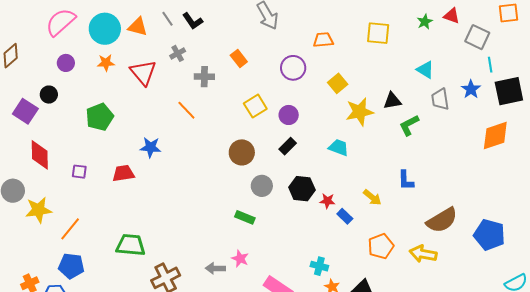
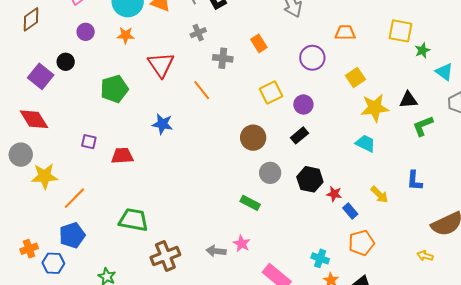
green star: (425, 22) -> (422, 50), moved
red triangle: (143, 73) -> (161, 65), moved
cyan trapezoid: (339, 147) -> (365, 143), moved
red diamond: (40, 155) -> (34, 119), moved, turned -36
red trapezoid: (123, 173) -> (122, 156), moved
orange pentagon: (381, 246) -> (361, 243), moved
yellow arrow: (423, 254) -> (425, 256), size x0.6
blue pentagon: (71, 266) -> (72, 235), turned -30

